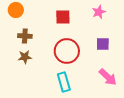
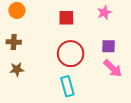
brown cross: (25, 36) -> (14, 42), moved
brown star: (25, 57) -> (17, 69), moved
pink arrow: (108, 77) -> (113, 68), moved

